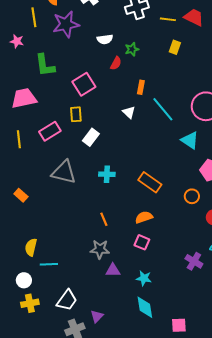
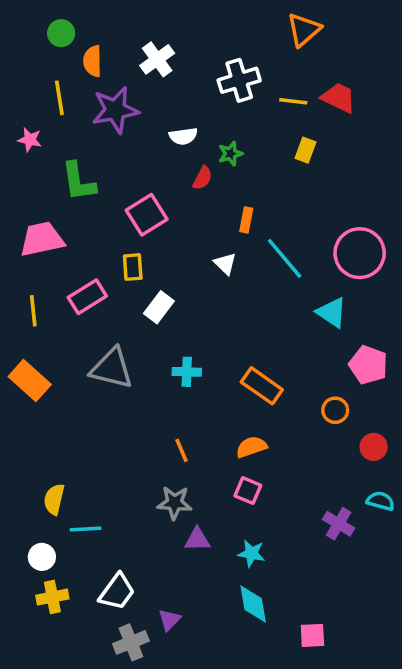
orange rectangle: (21, 195) -> (30, 381), moved, size x1.6

